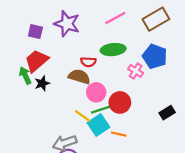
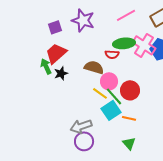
purple square: (35, 32) -> (55, 27), turned -32
red semicircle: (88, 62) -> (112, 54), moved
pink cross: (136, 71) -> (144, 45), moved, size x1.6
green line: (102, 109) -> (114, 96), turned 66
yellow line: (83, 116) -> (100, 93), moved

